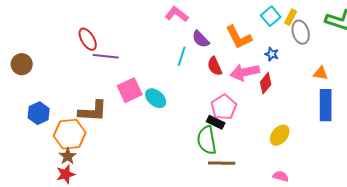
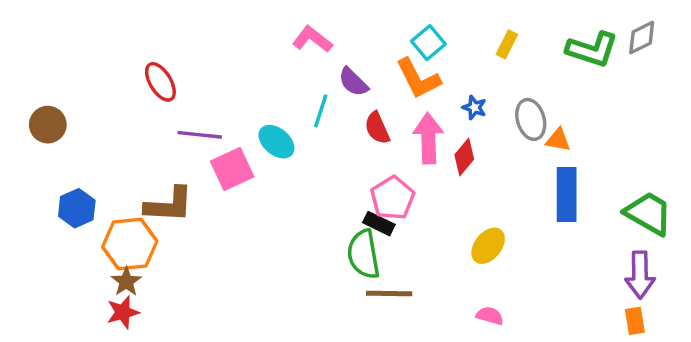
cyan square: (271, 16) -> (428, 43), moved
gray ellipse: (301, 32) -> (531, 119), moved
purple line: (106, 56) -> (200, 135), moved
pink arrow: (245, 72) -> (428, 138), turned 100
cyan ellipse: (156, 98) -> (276, 142), moved

